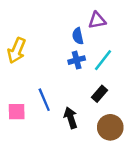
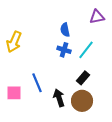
purple triangle: (97, 20) -> (97, 17), moved
blue cross: (77, 60) -> (64, 50), turned 32
brown circle: (110, 127) -> (82, 101), moved

